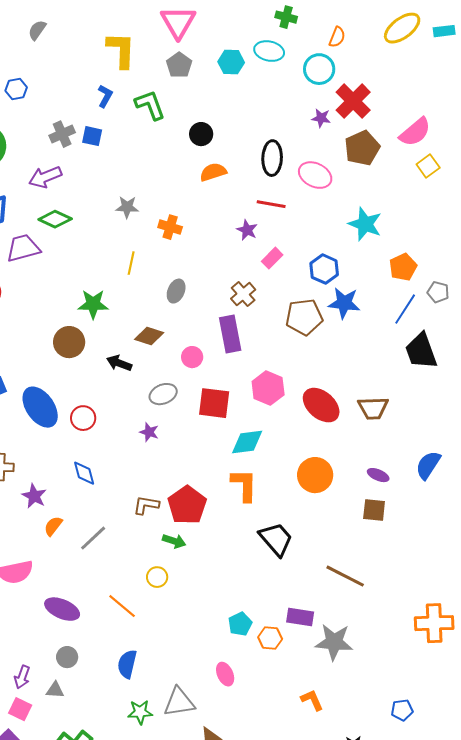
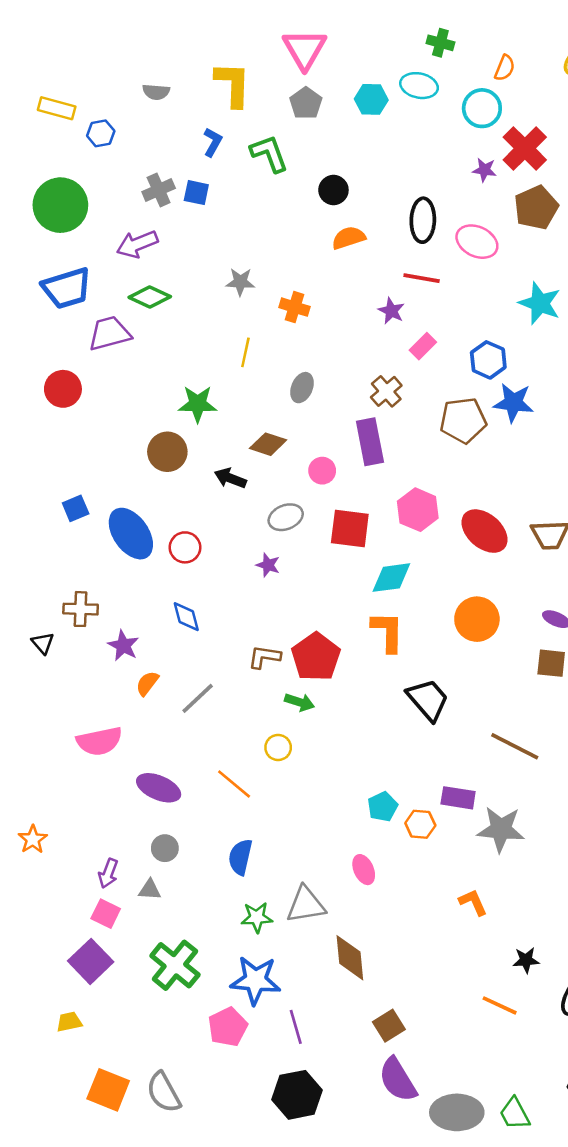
gray semicircle: (37, 30) -> (156, 92), moved, turned -120

